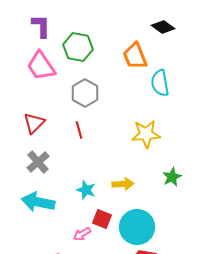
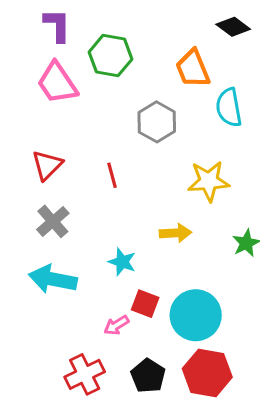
gray hexagon: (85, 93) -> (157, 122), moved
yellow arrow: (123, 184) -> (175, 233), moved

